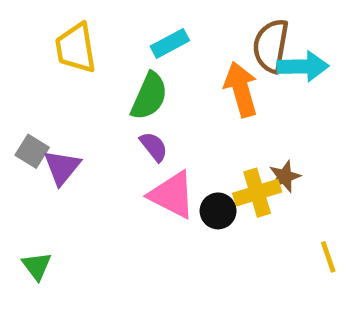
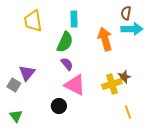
cyan rectangle: (170, 43) -> (74, 19), turned -63
brown semicircle: (271, 46) -> (126, 13), moved, size x0.6
gray square: (32, 151) -> (14, 85), moved
black circle: (218, 211) -> (59, 106), moved
yellow line: (328, 257) -> (128, 112), moved

